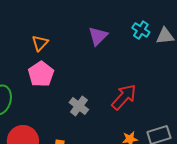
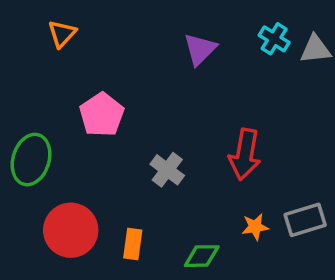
orange triangle: (40, 43) -> (62, 34), moved
red arrow: (124, 97) -> (245, 154), turned 148

